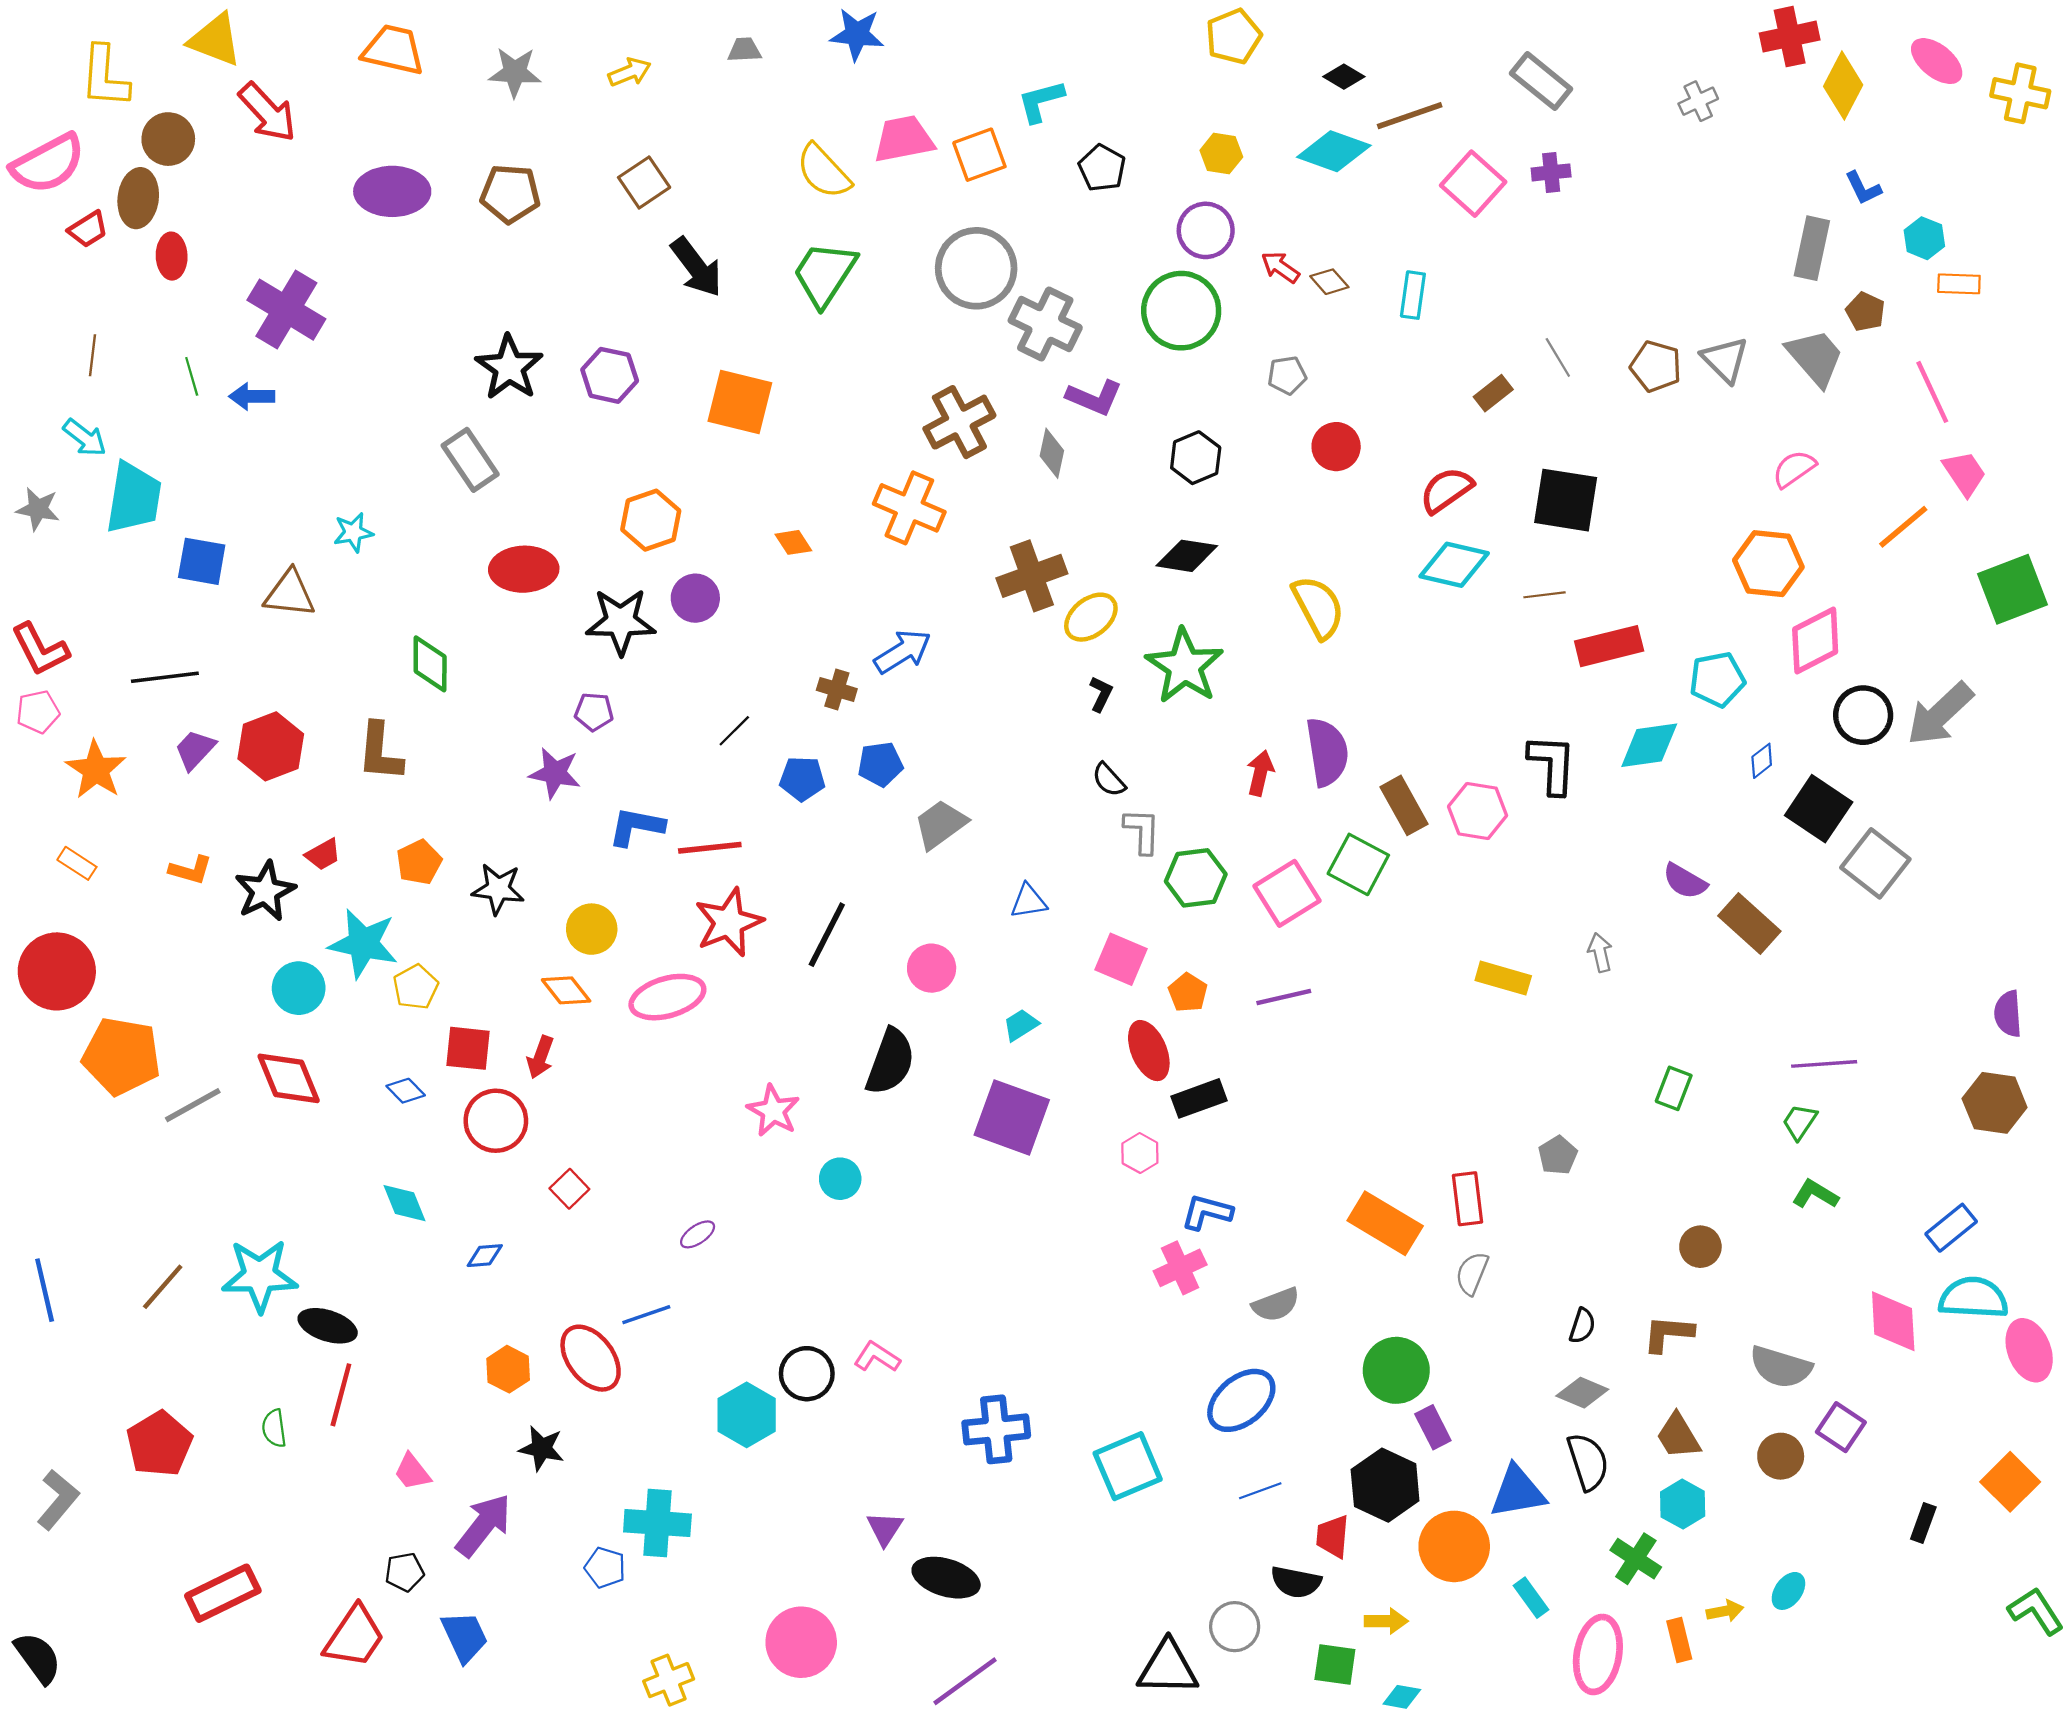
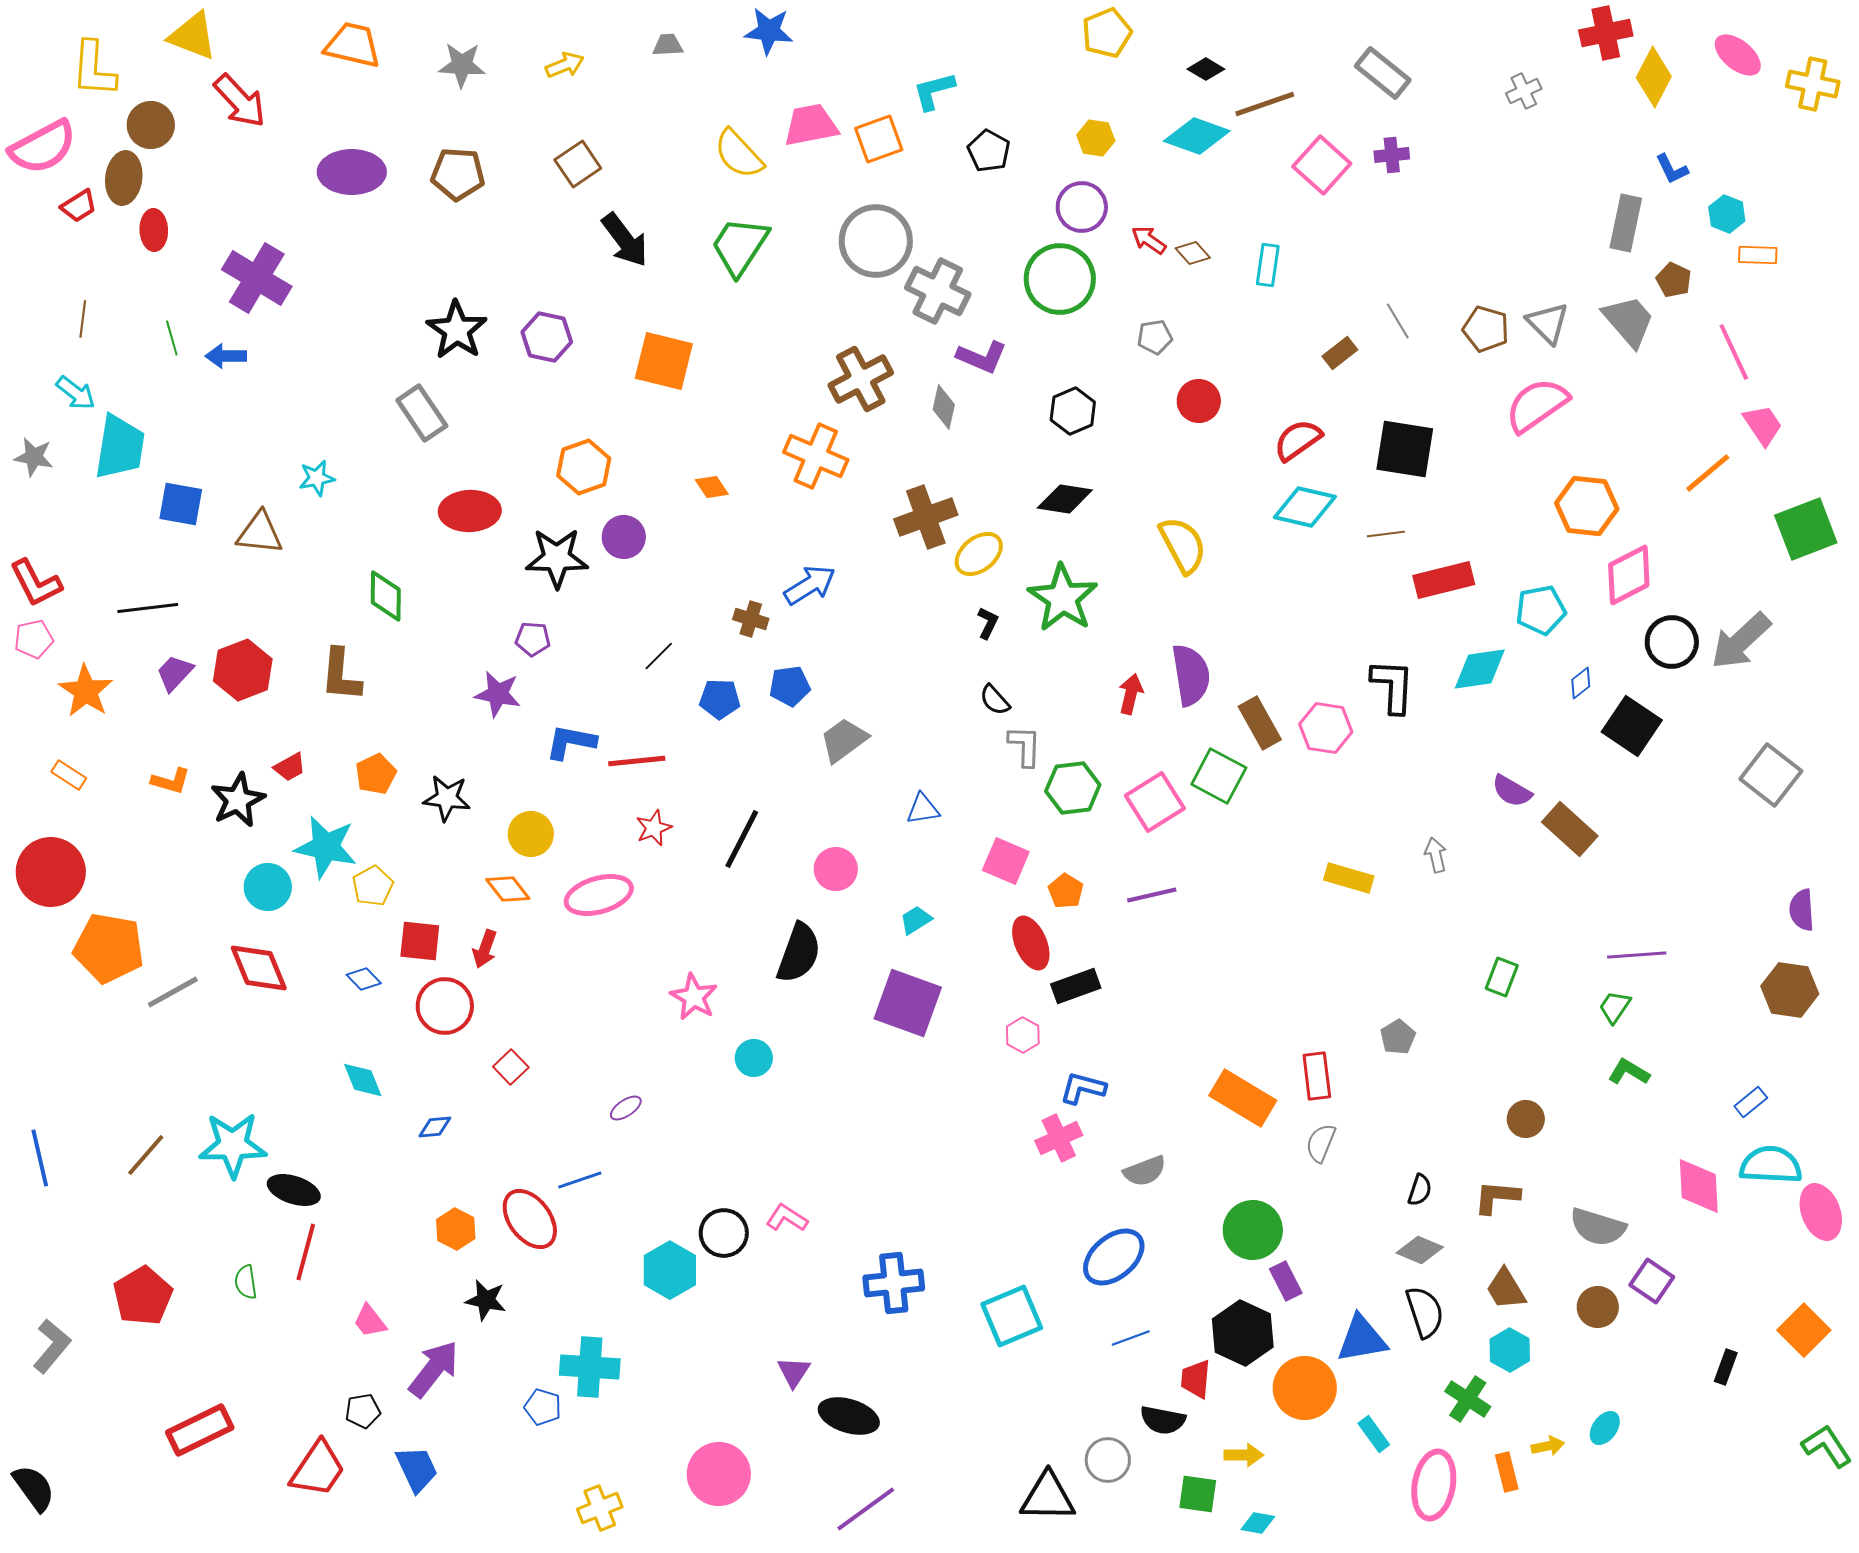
pink semicircle: (1794, 469) -> (1537, 405), moved, size x1.6
gray square: (1875, 863) -> (1771, 775), moved
red star: (729, 922) -> (654, 828), size x0.6
blue rectangle: (1951, 1228) -> (1751, 1102), size x0.7

